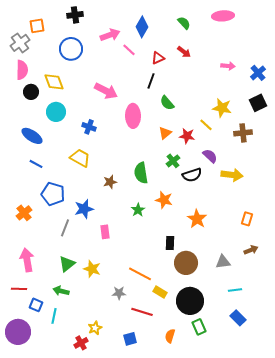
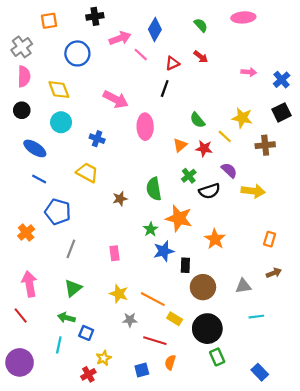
black cross: (75, 15) -> (95, 16), moved
orange square: (37, 26) -> (49, 21), moved
black circle: (31, 92) -> (22, 110), moved
green semicircle: (167, 103) -> (197, 120), moved
orange star: (164, 200) -> (179, 218), size x1.4
blue star: (84, 209) -> (164, 251), moved
yellow star: (92, 269) -> (119, 294), moved
red line: (19, 289) -> (21, 315), turned 49
blue square: (36, 305) -> (86, 333), moved
blue rectangle: (238, 318) -> (260, 372), moved
orange semicircle: (170, 336) -> (170, 362), moved

